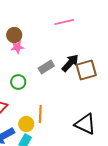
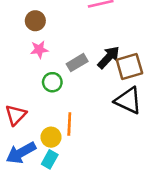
pink star: (17, 47) -> (39, 50), moved
green circle: (18, 82) -> (52, 82), moved
black triangle: (85, 124) -> (128, 101), moved

